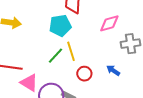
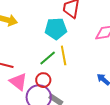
red circle: (84, 74) -> (43, 80), moved

